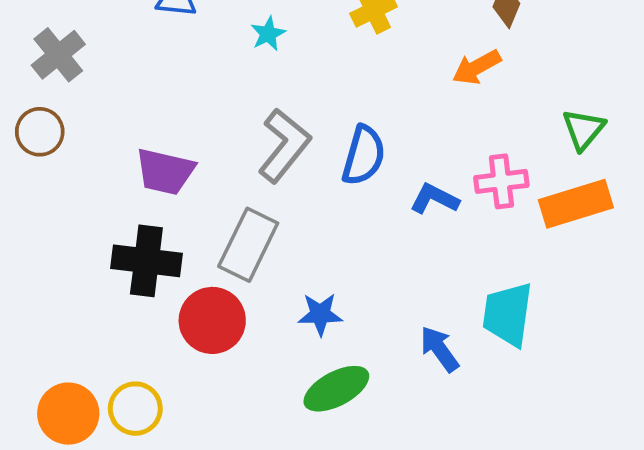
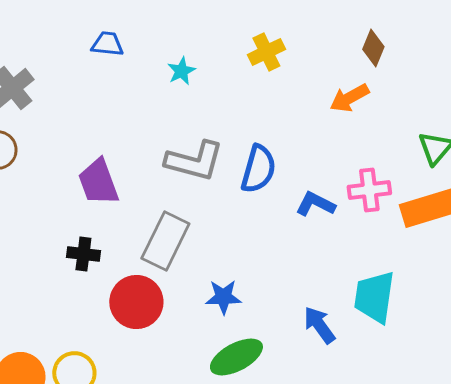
gray L-shape: (284, 145) -> (194, 161), turned 66
purple trapezoid: (165, 172) -> (98, 182), turned 57
black cross: (146, 261) -> (83, 254), size x0.6

